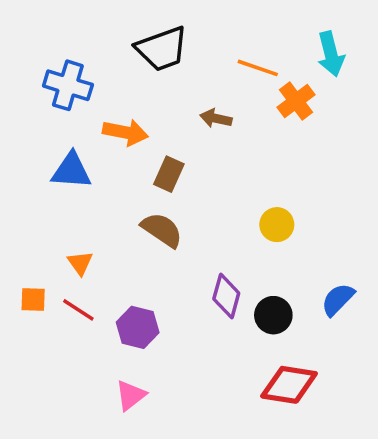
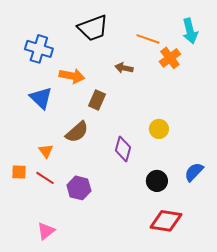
blue triangle: (71, 171) -> (41, 98), turned 40
brown semicircle: (162, 230) -> (77, 132), moved, turned 105
purple diamond: (226, 296) -> (123, 149), moved
pink triangle: (131, 395) -> (46, 231), moved

